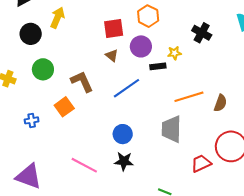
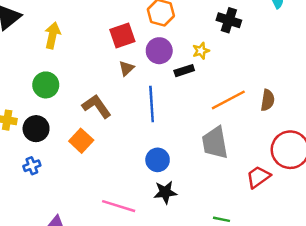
black circle: (31, 34) -> (36, 129), moved
brown triangle: (112, 55) -> (126, 68), turned 48
green circle: (43, 69) -> (46, 85), moved
blue line: (126, 88) -> (152, 104), turned -48
blue cross: (32, 120) -> (32, 166), moved

